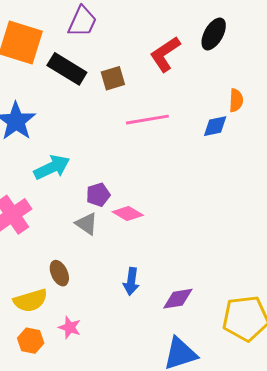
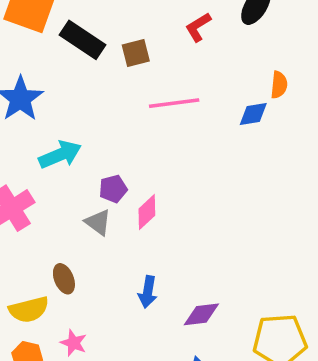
red L-shape: (165, 54) -> (198, 27), size x0.7
pink diamond: (128, 213) -> (147, 212), turned -76

